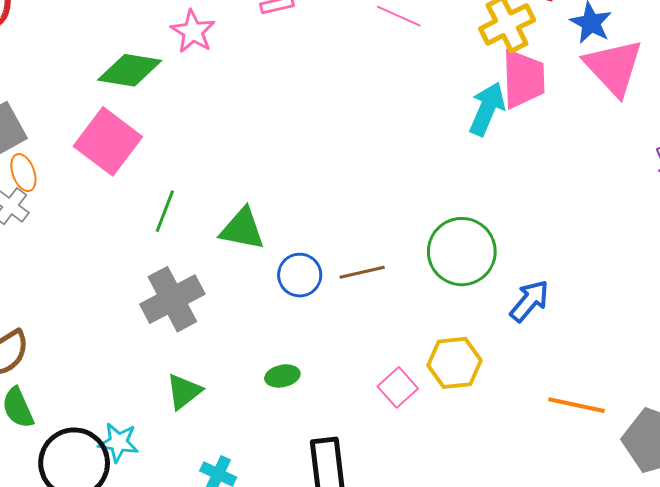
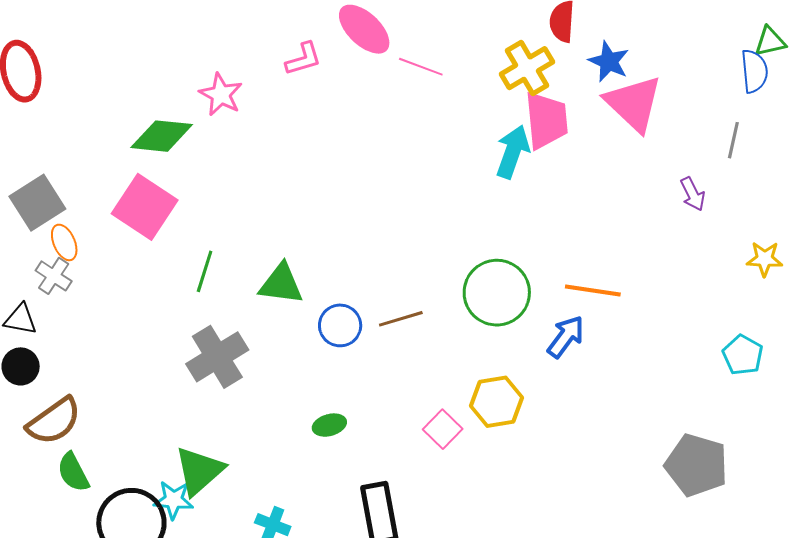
green triangle: (184, 391) -> (199, 471), moved, size x1.4
orange line: (576, 405) -> (593, 290), moved

